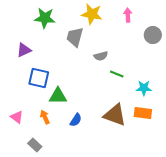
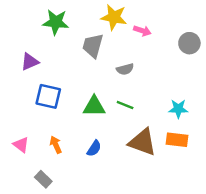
pink arrow: (128, 15) -> (142, 31), moved, turned 112
green line: (117, 74) -> (125, 105), moved
green triangle: (58, 96) -> (94, 106), moved

